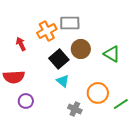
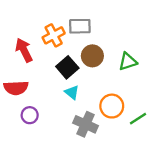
red arrow: (21, 44) -> (24, 50), size x1.5
green triangle: (112, 54) -> (128, 62), turned -48
gray cross: (75, 109) -> (86, 124), size x1.5

